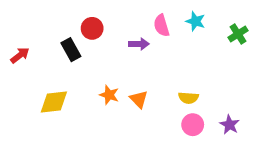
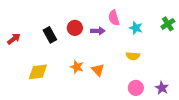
cyan star: (196, 21) -> (136, 28), moved
red circle: (92, 28) -> (75, 28), moved
yellow semicircle: (188, 98) -> (133, 56), moved

